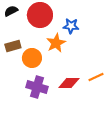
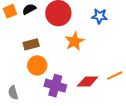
blue star: (71, 26) -> (100, 16), moved
orange circle: (32, 58) -> (37, 65), moved

